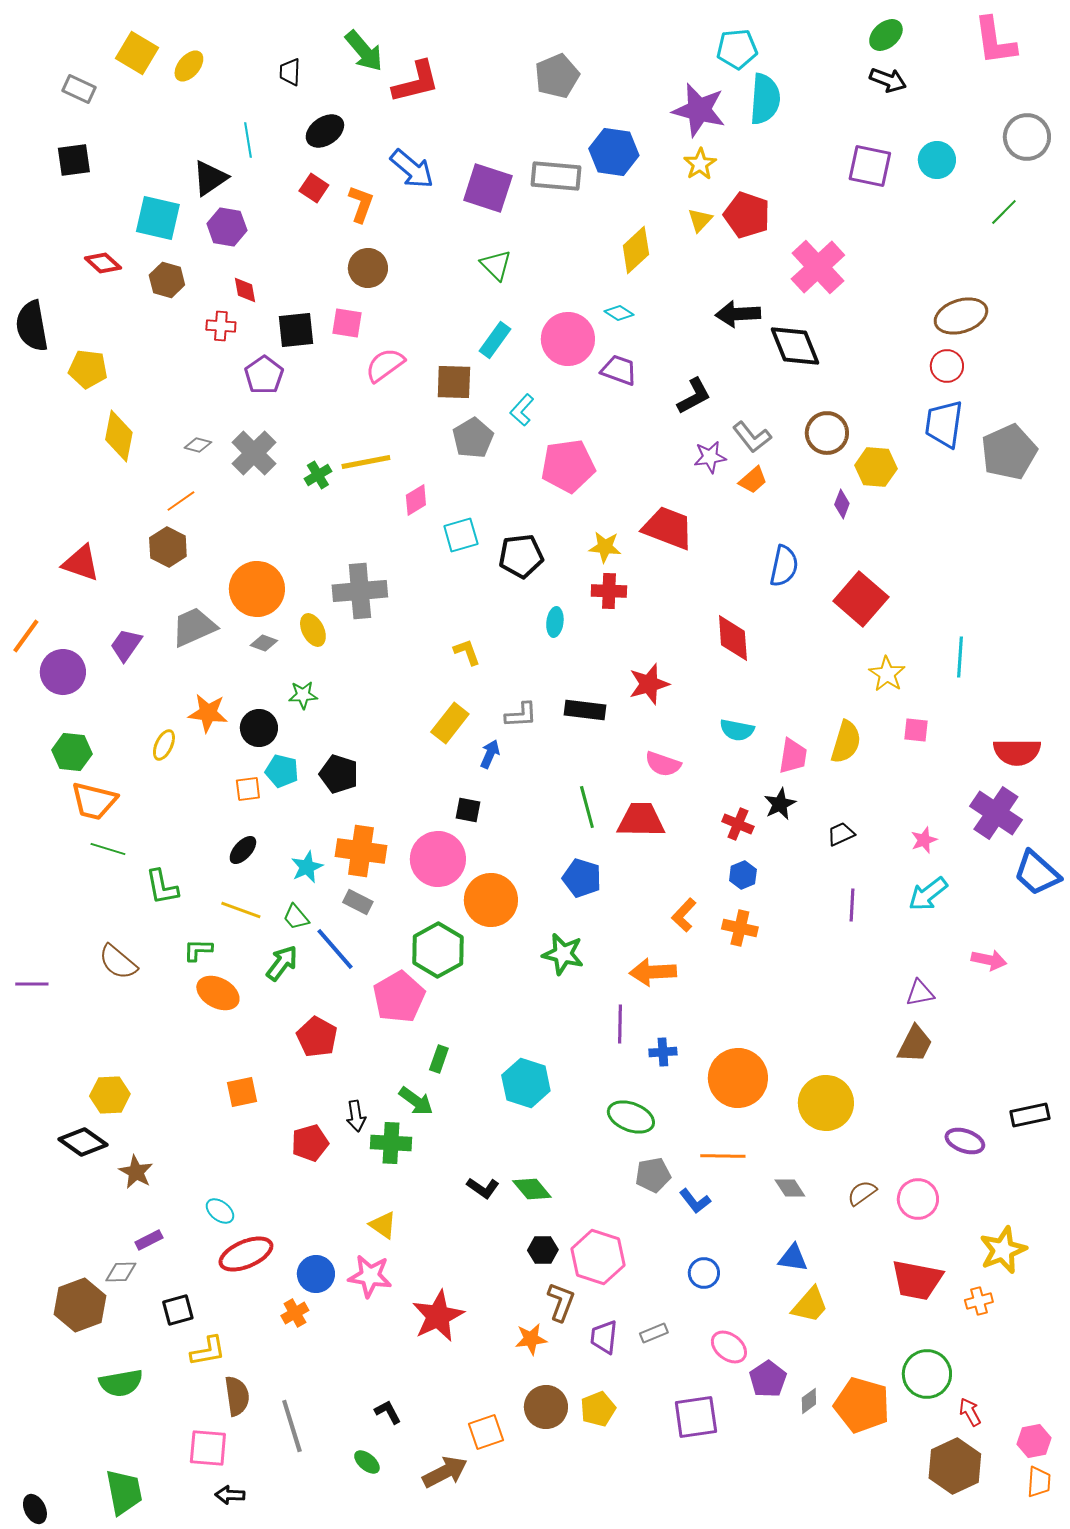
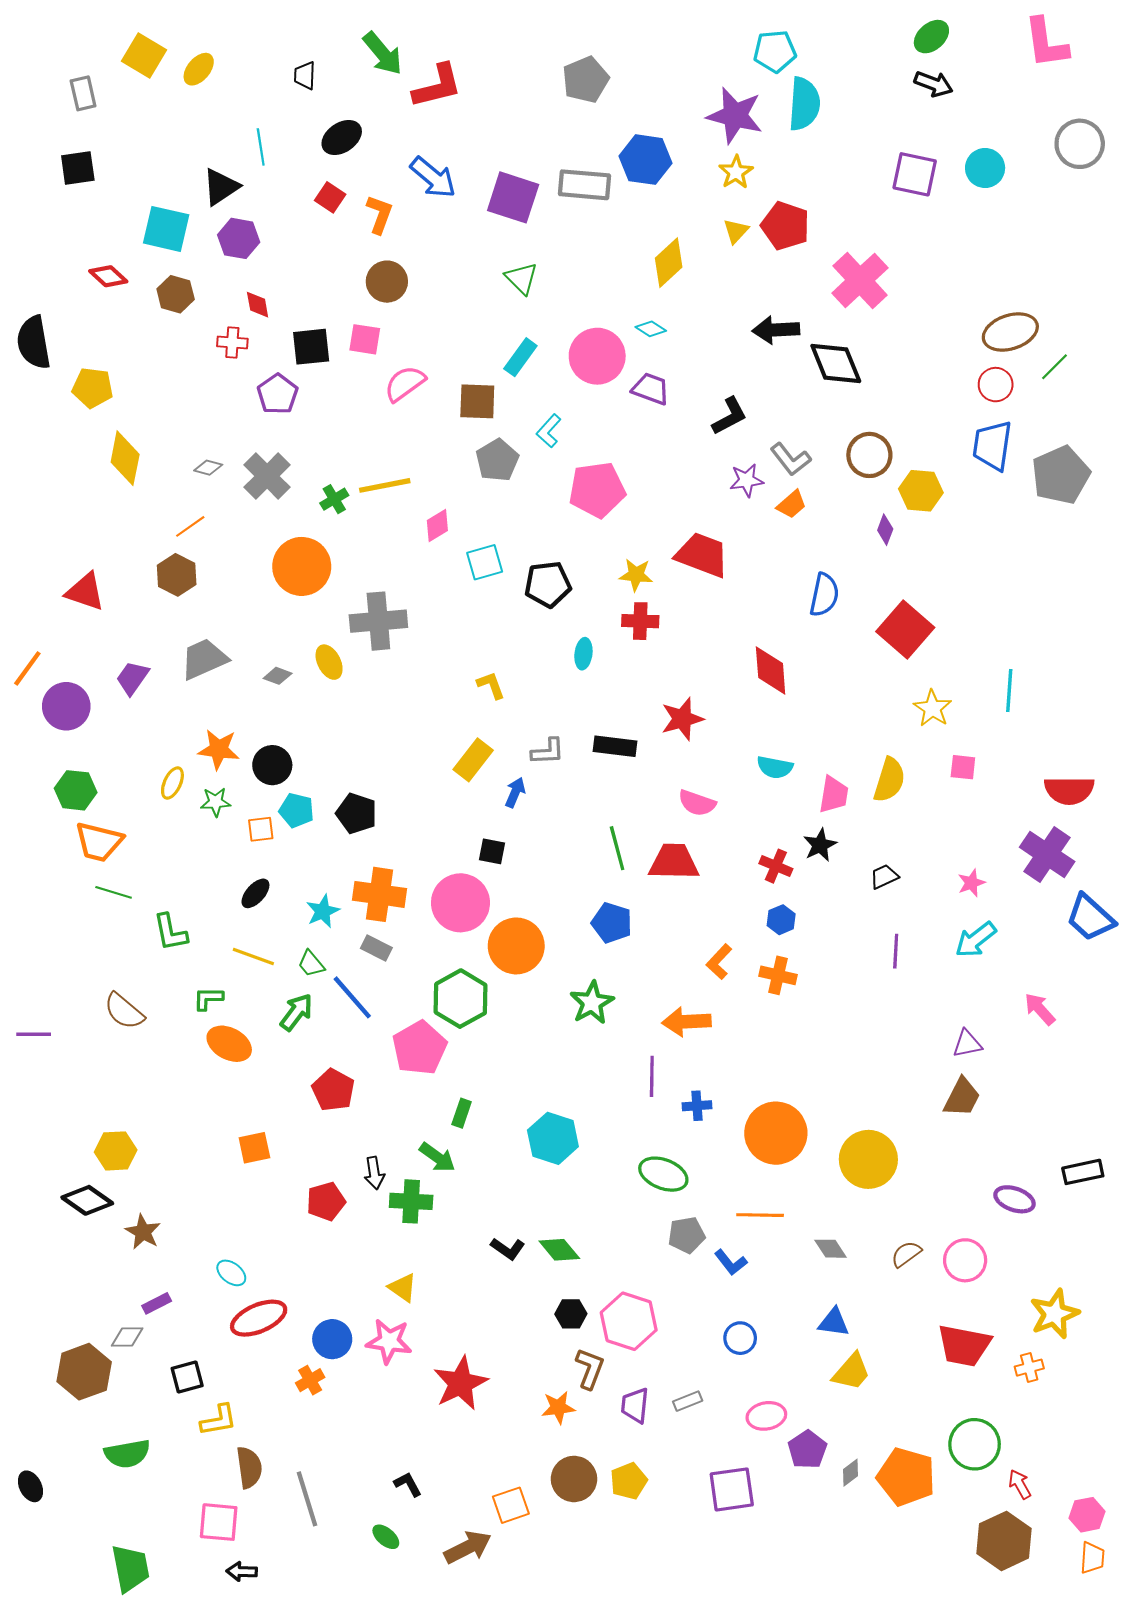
gray rectangle: (79, 89) -> (83, 93), turned 52
green line: (1004, 212) -> (1054, 367), moved
orange circle: (257, 589) -> (302, 566), moved
green star: (303, 695) -> (216, 802), moved
green star: (563, 954) -> (592, 1003), turned 30
pink arrow: (989, 960) -> (1040, 1009), turned -144
pink ellipse: (729, 1347) -> (766, 1416), turned -48
black ellipse: (35, 1509) -> (30, 1486), moved

